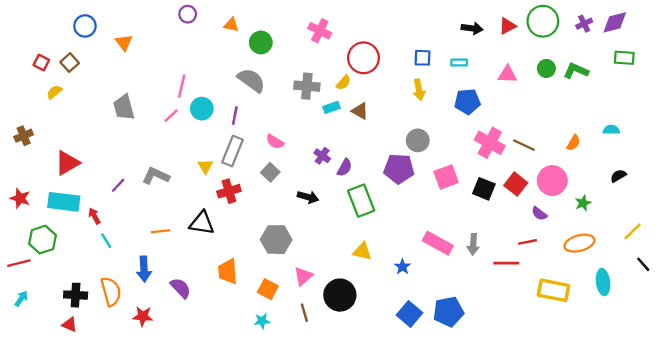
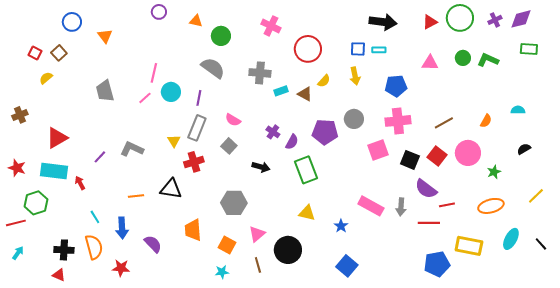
black arrow: (472, 28) -> (383, 22), moved, size x1.5
cyan rectangle: (459, 63) -> (379, 50), moved
yellow semicircle: (343, 83) -> (324, 81), moved
pink cross: (490, 143) -> (398, 121), moved, turned -35
brown line: (524, 145) -> (444, 123), turned -54
purple pentagon: (399, 169) -> (325, 132), moved
purple semicircle: (539, 214) -> (426, 189), moved, size x1.6
cyan line: (106, 241) -> (95, 217), moved
black line: (643, 264) -> (541, 244), moved
cyan ellipse: (603, 282) -> (511, 239), turned 35
blue pentagon: (448, 312) -> (437, 264), moved

